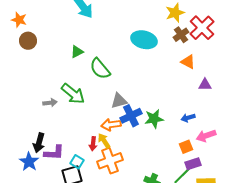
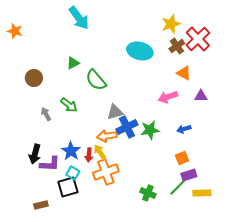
brown circle: (28, 41) -> (34, 78), moved
green arrow: (73, 94) -> (69, 105), size x0.7
gray arrow: (50, 103) -> (46, 114), turned -112
pink arrow: (206, 136) -> (168, 97), moved
blue star: (29, 162) -> (71, 151), moved

